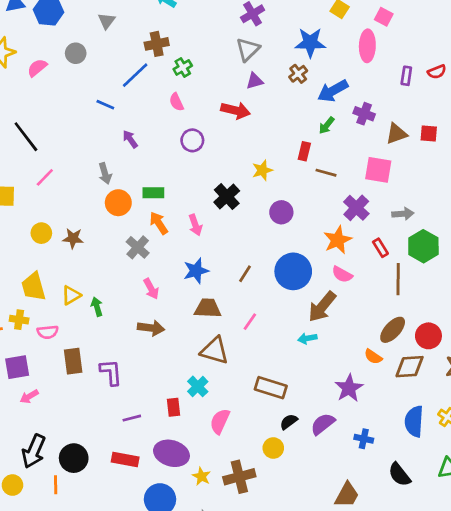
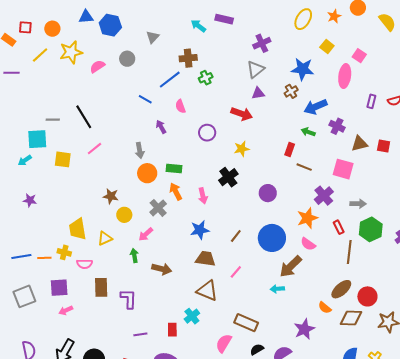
pink semicircle: (176, 102) -> (180, 106), moved
green arrow: (327, 125) -> (308, 132), turned 64
yellow star: (262, 170) -> (242, 149), moved
yellow circle: (41, 233) -> (124, 215), moved
pink arrow: (151, 289) -> (146, 234), moved, turned 70
green arrow: (97, 307) -> (134, 256), moved
pink semicircle: (220, 421) -> (224, 343), moved

